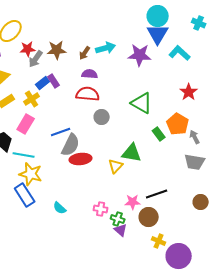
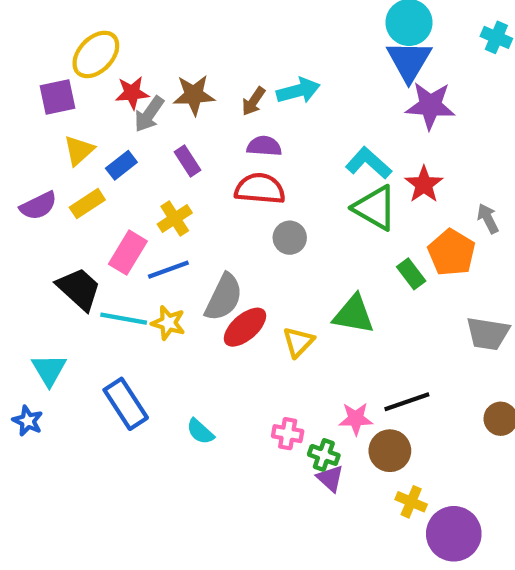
cyan L-shape: (180, 53) -> (369, 163), moved
purple star: (140, 55) -> (430, 106), moved
blue rectangle: (43, 83) -> (121, 165), moved
red star: (189, 92) -> (424, 184), moved
yellow cross: (32, 99) -> (175, 218), moved
blue line: (61, 132) -> (168, 270), moved
gray arrow: (195, 137) -> (488, 218), moved
red ellipse: (81, 159) -> (245, 327), turned -35
yellow triangle: (116, 166) -> (298, 342), moved
yellow star: (31, 174) -> (168, 323), moved, size x0.7

